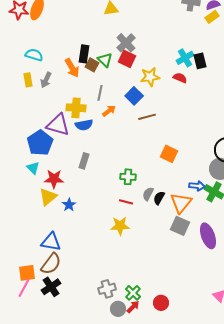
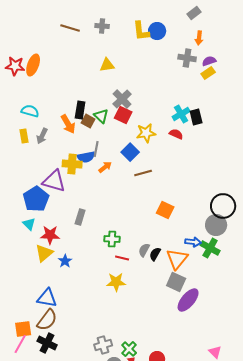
blue semicircle: (84, 125) -> (86, 157), moved
green cross: (128, 177) -> (112, 239), moved
purple ellipse: (208, 236) -> (188, 300), moved, turned 60
black cross: (51, 287) -> (47, 343), turned -30

